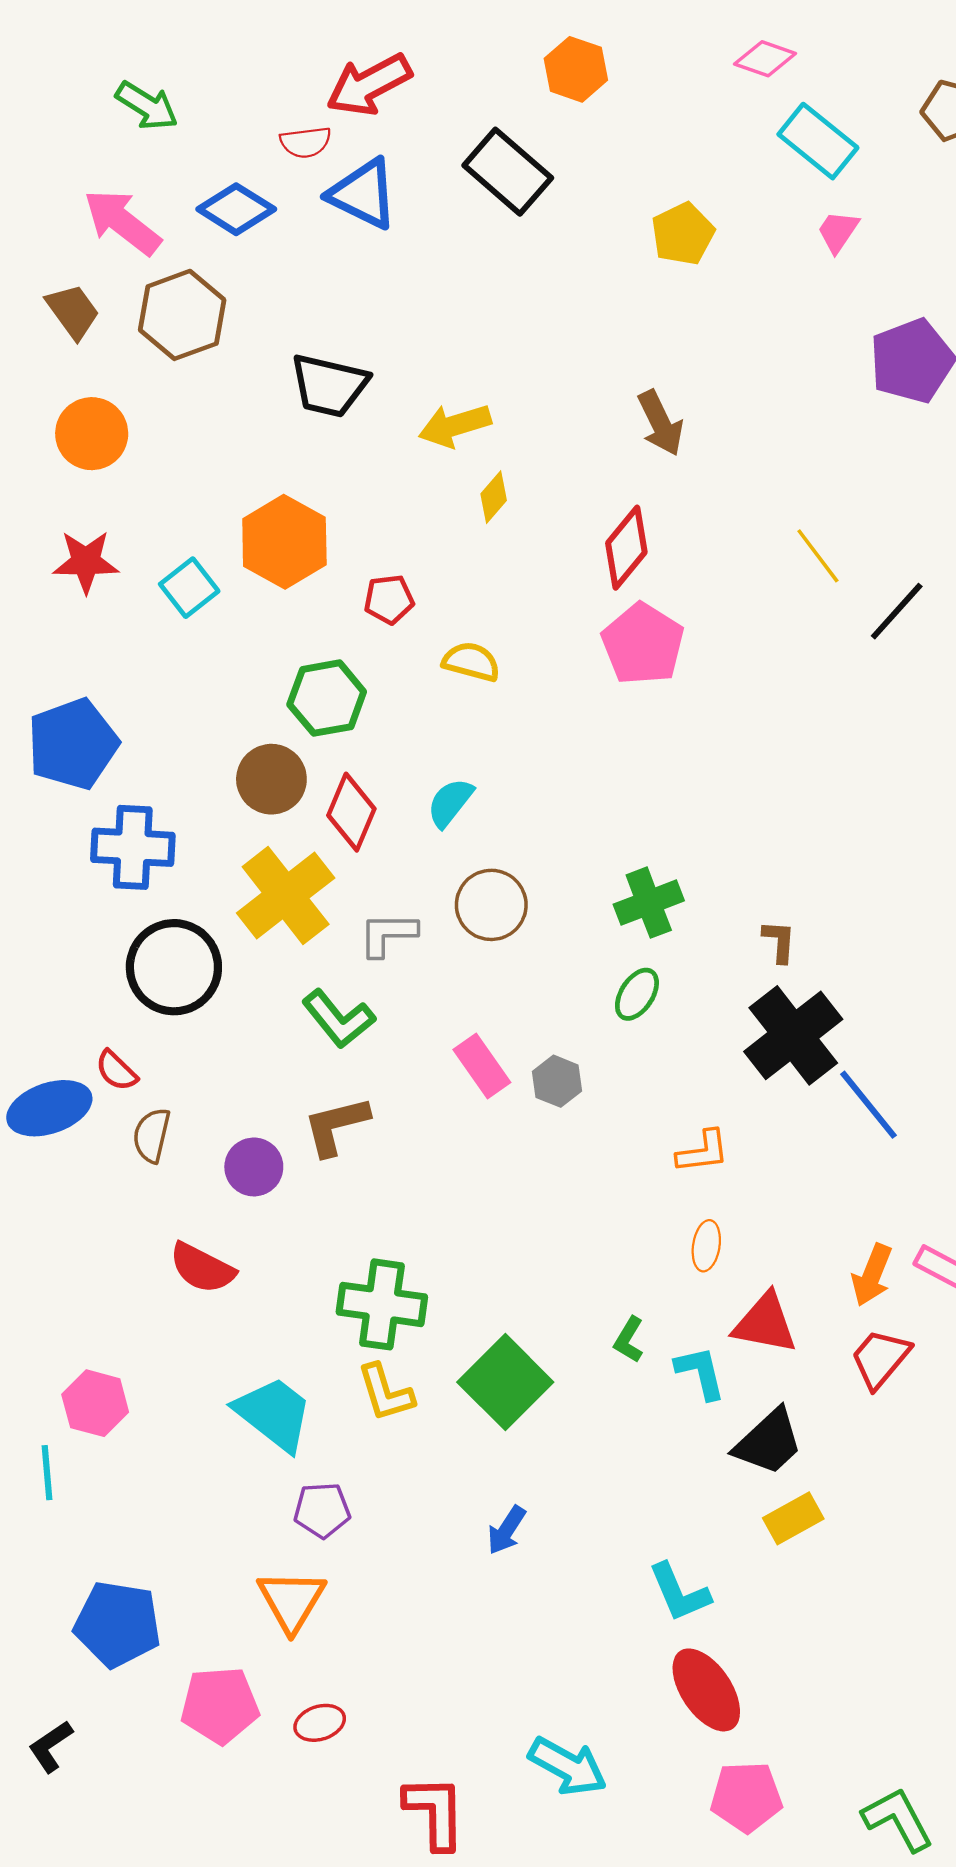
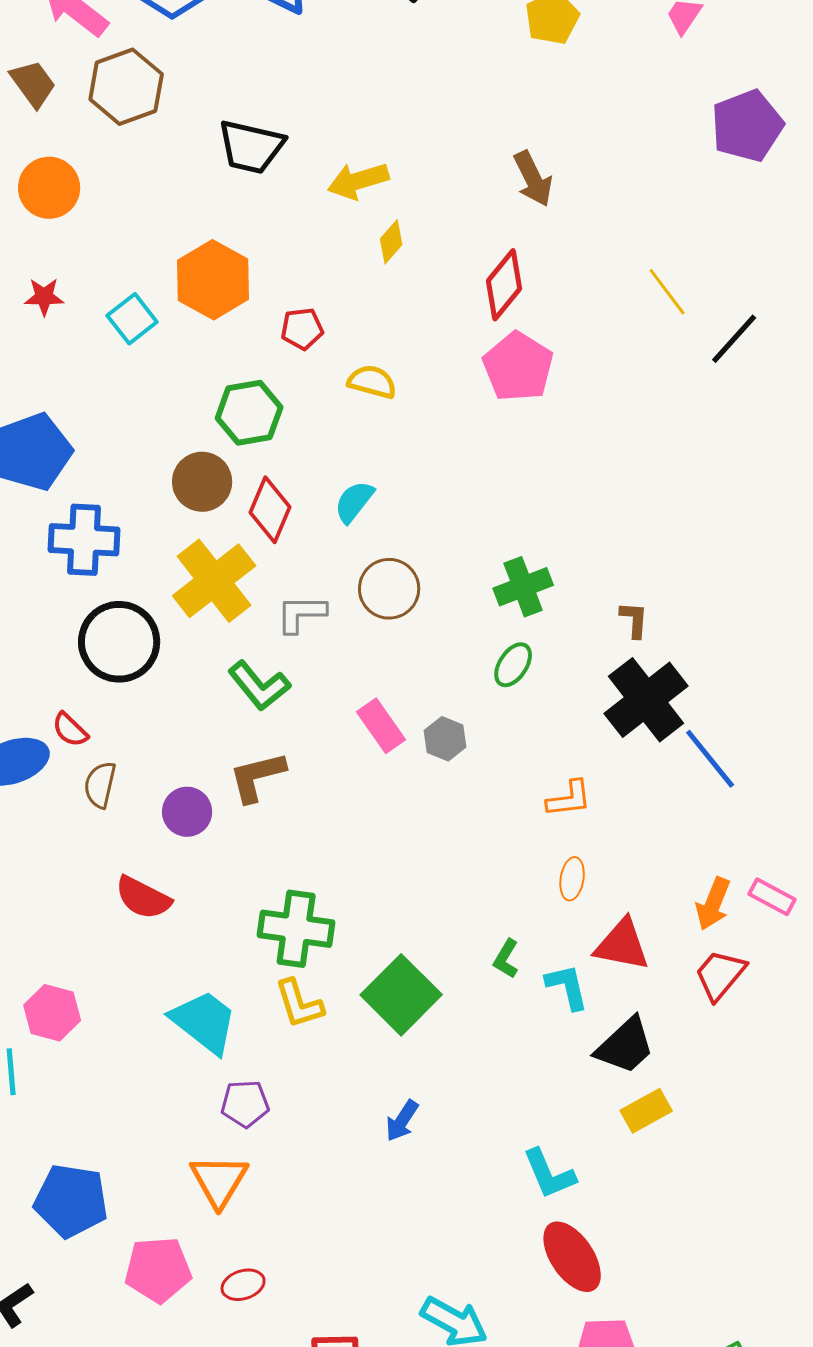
red star: (86, 562) -> (44, 297), size x0.7

